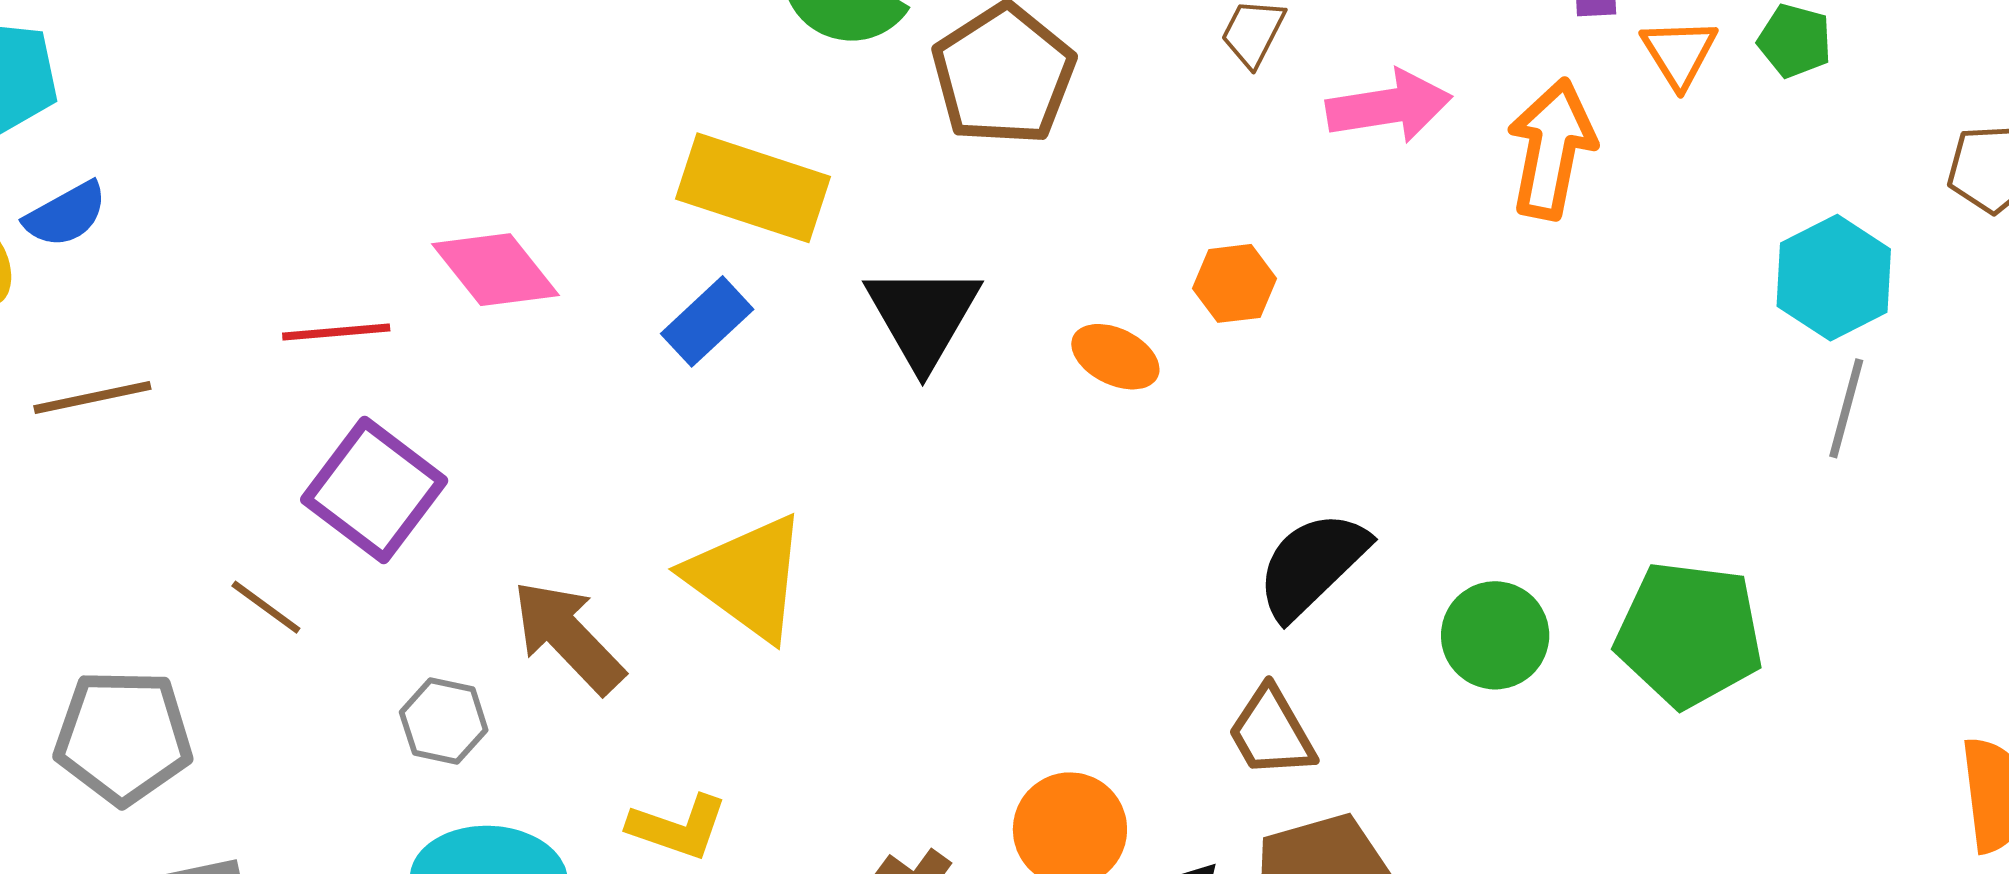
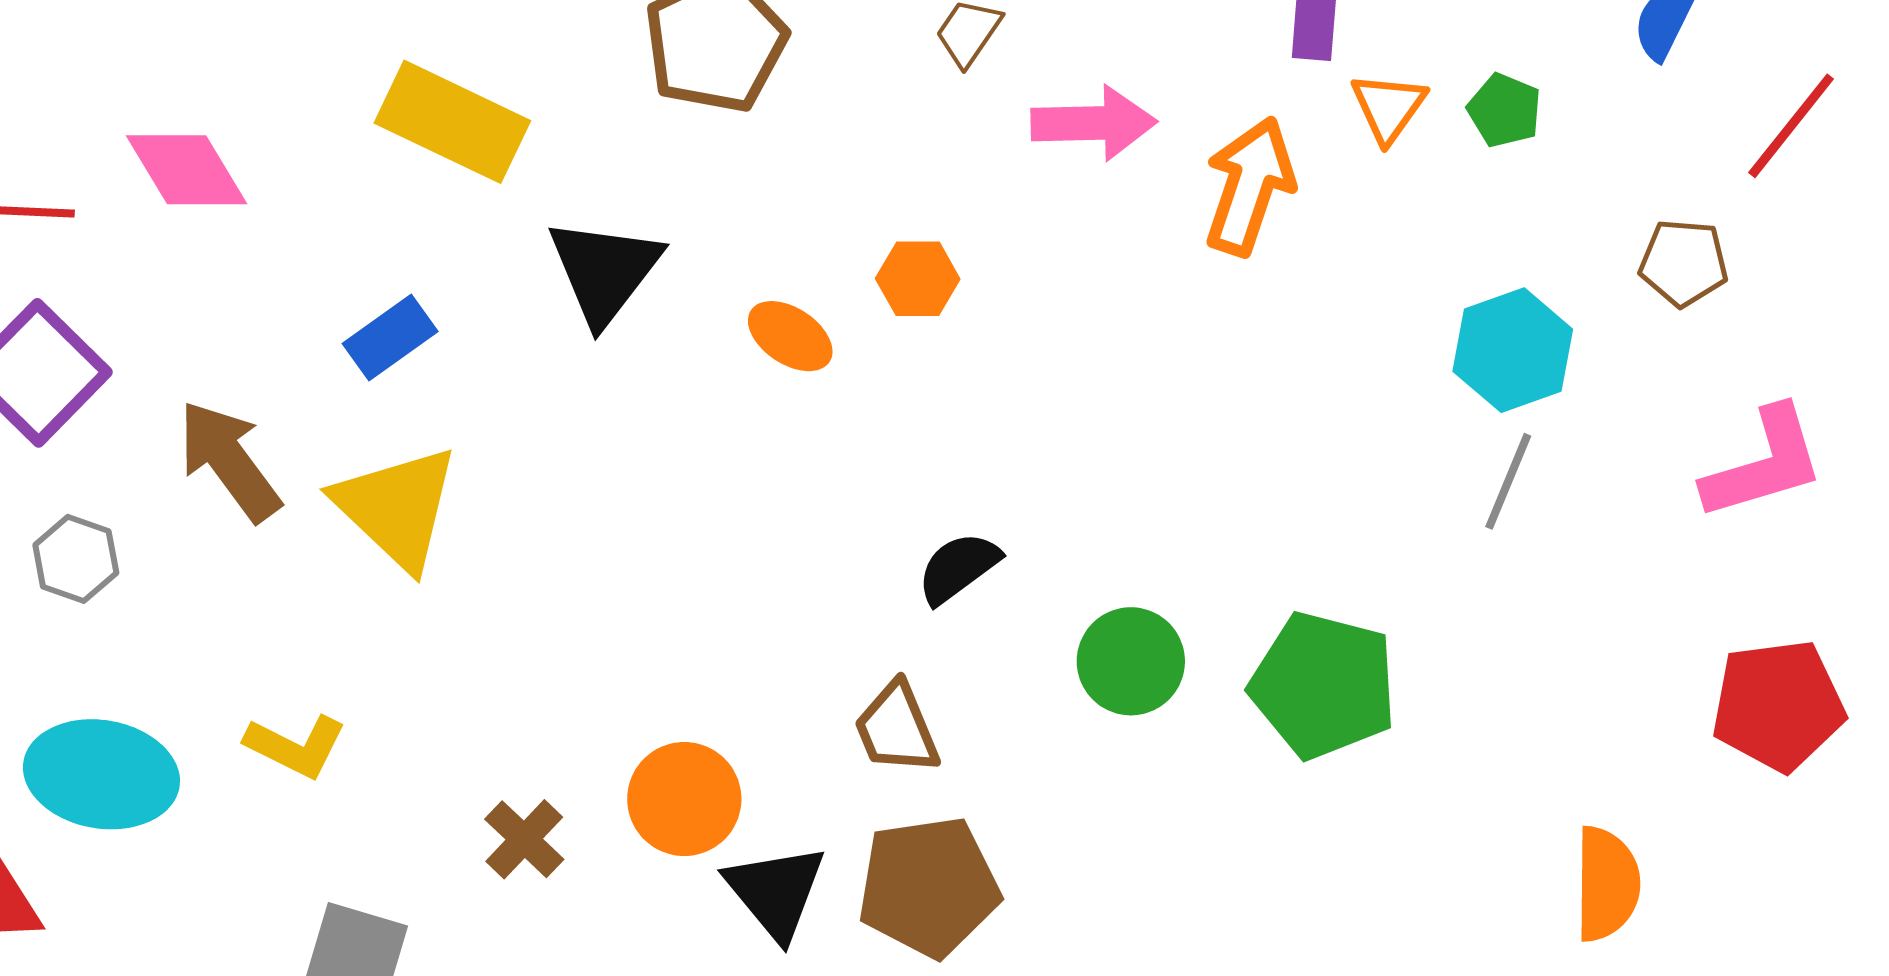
blue rectangle: (707, 321) -> (390, 338), moved
black semicircle: (1312, 565) -> (958, 568), size x0.7
brown arrow: (568, 637) -> (229, 461), moved
gray hexagon: (444, 721) -> (76, 559), moved

